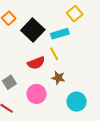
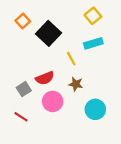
cyan rectangle: (60, 34) -> (93, 43), moved
red semicircle: (36, 63) -> (45, 78), moved

